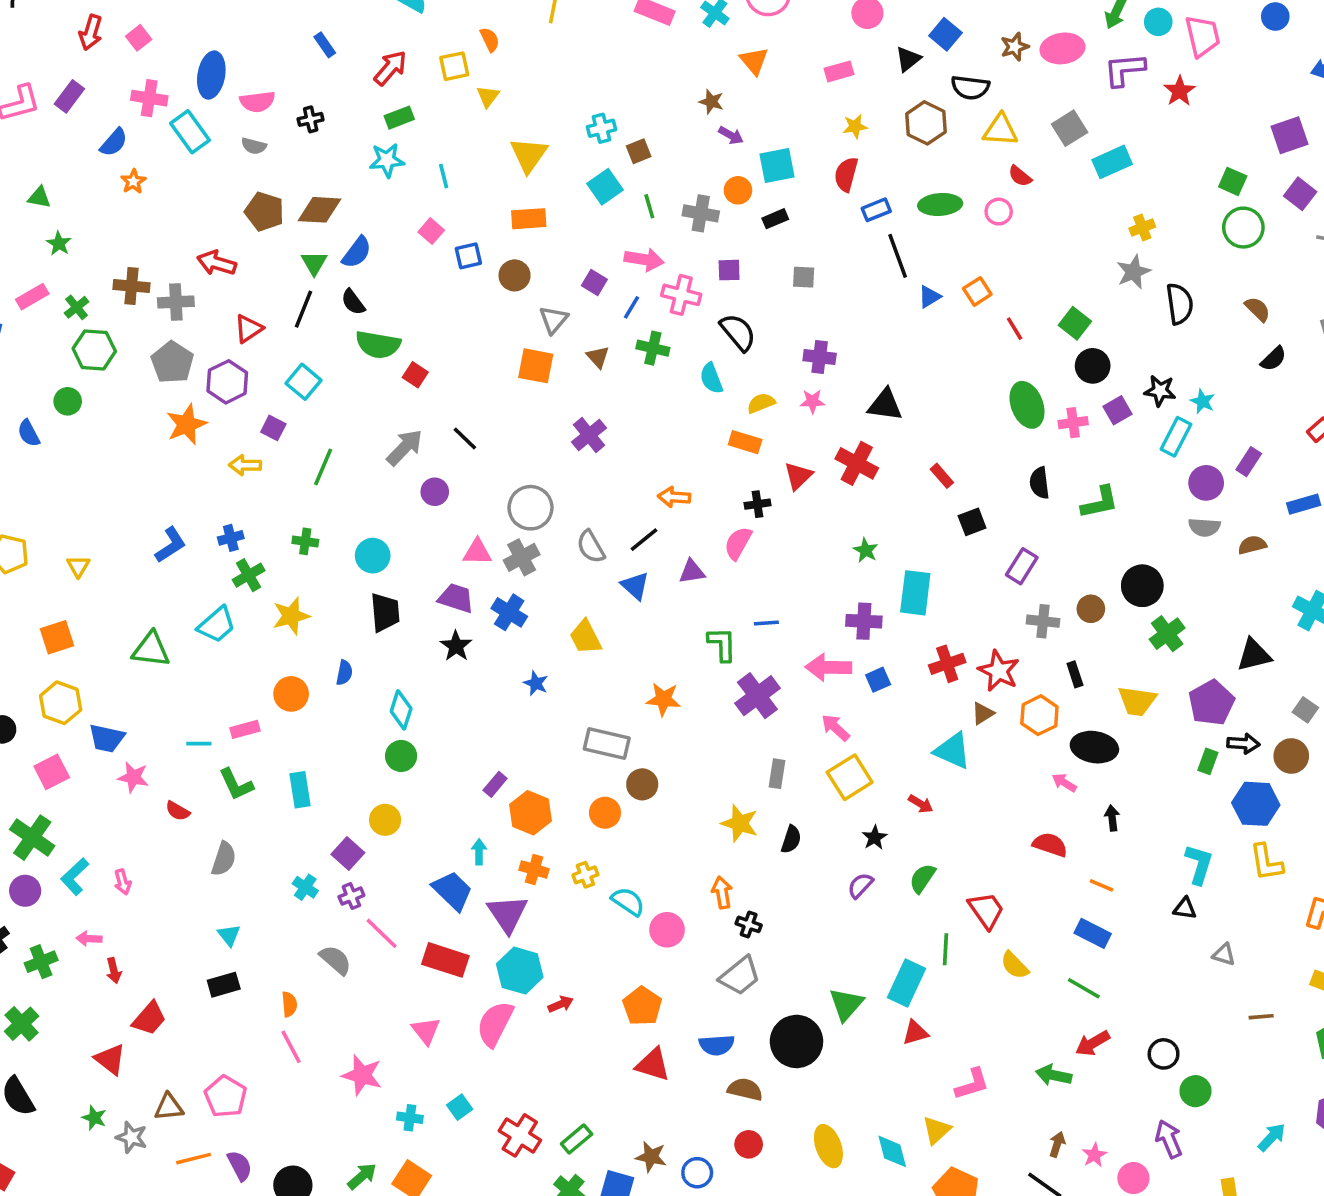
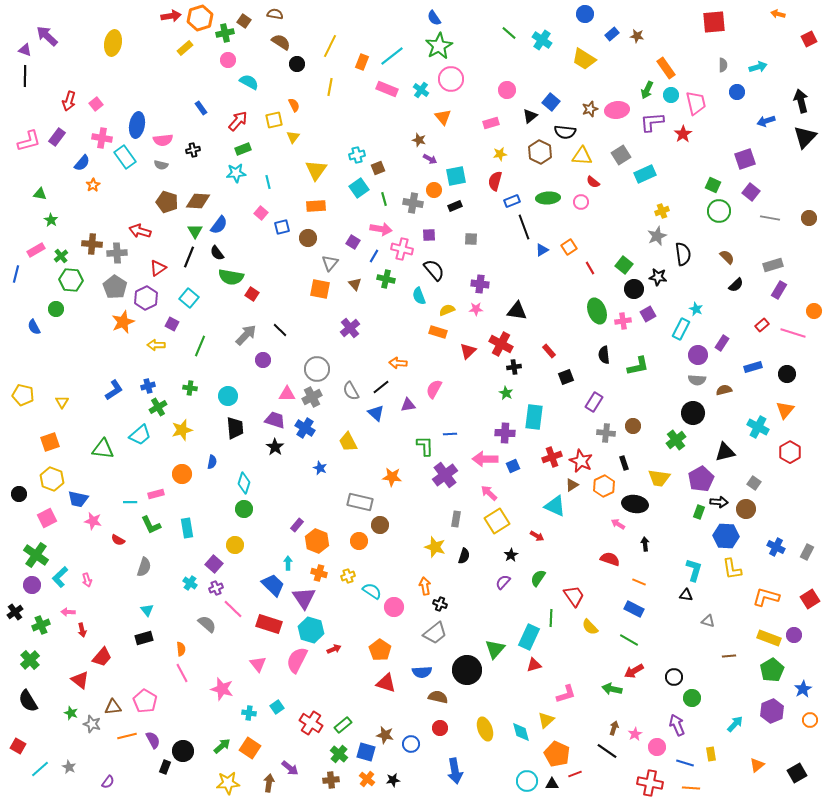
black star: (1160, 391) -> (658, 277), moved
black cross: (757, 504) -> (514, 367), moved
black circle: (1142, 586) -> (693, 413), moved

